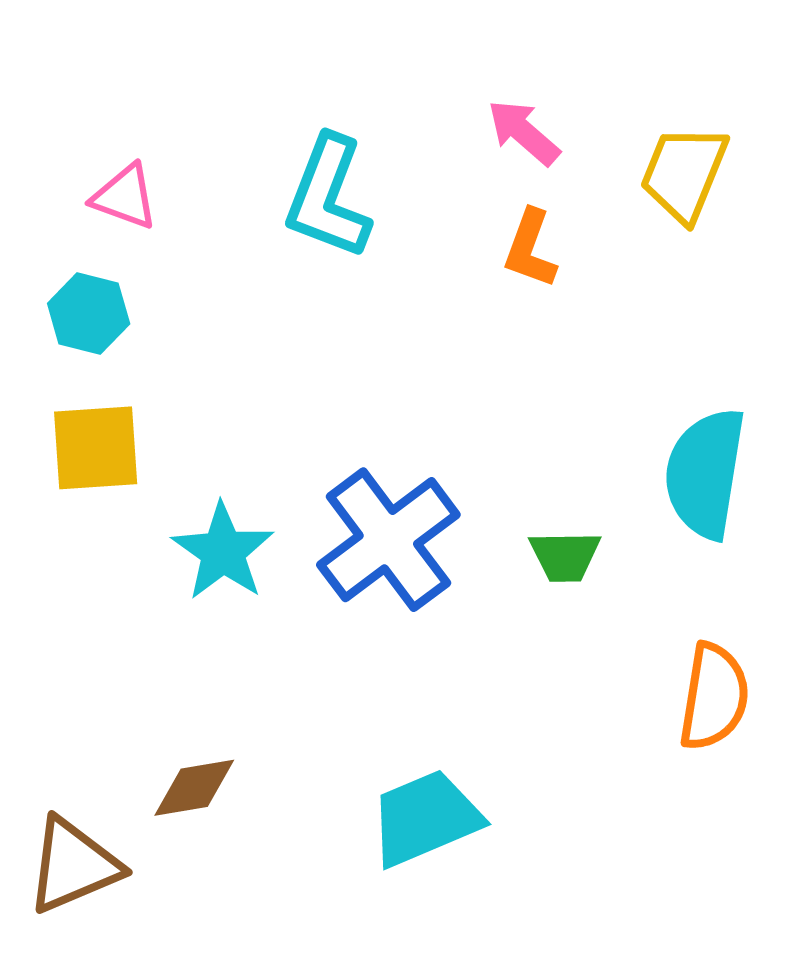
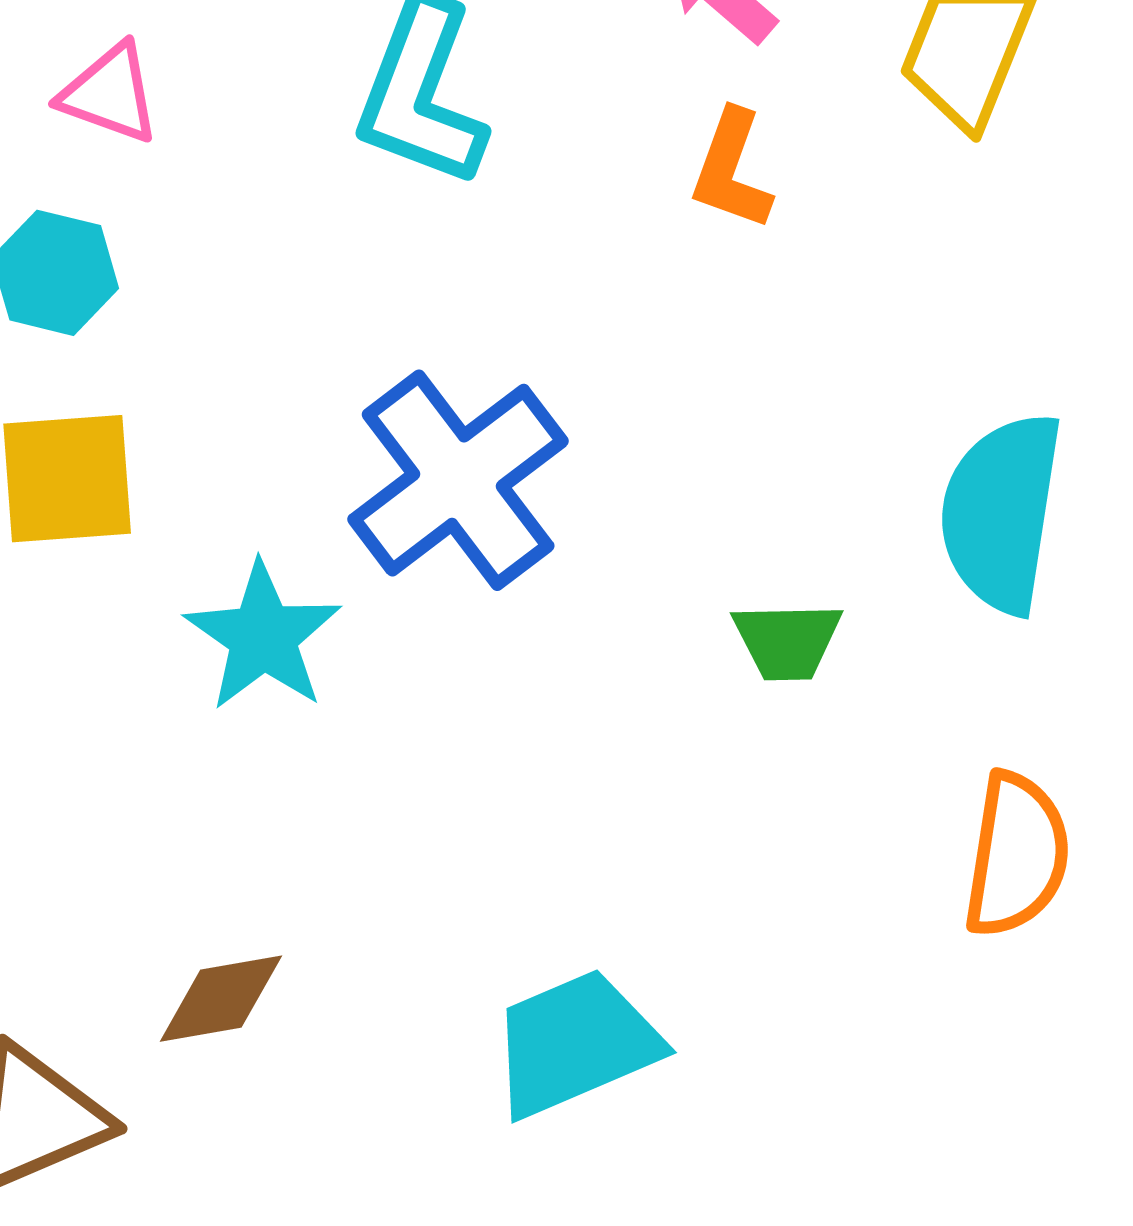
blue cross: (388, 540) -> (458, 480), moved

